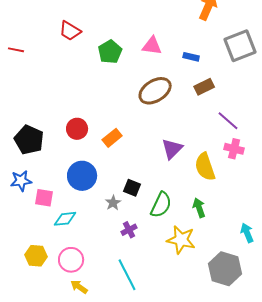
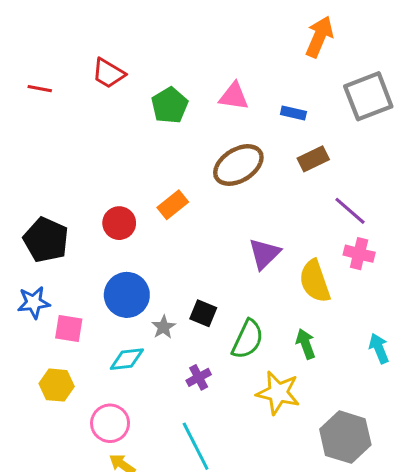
red line: (16, 50) -> (40, 89), moved
orange rectangle: (112, 138) -> (173, 205), moved
gray star: (113, 203) -> (164, 327), moved
cyan diamond: (65, 219) -> (127, 359), moved
cyan arrow: (247, 233) -> (379, 348), moved
yellow hexagon: (36, 256) -> (57, 385), moved

